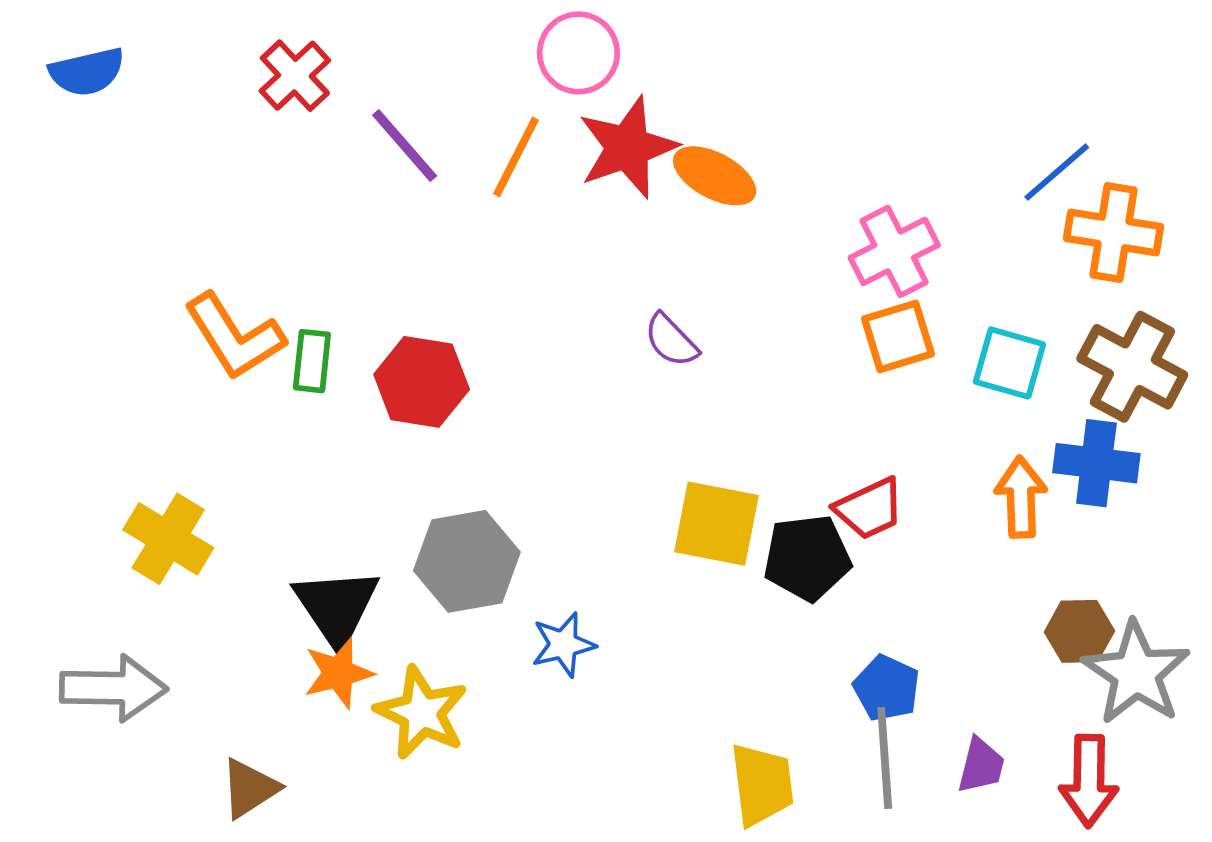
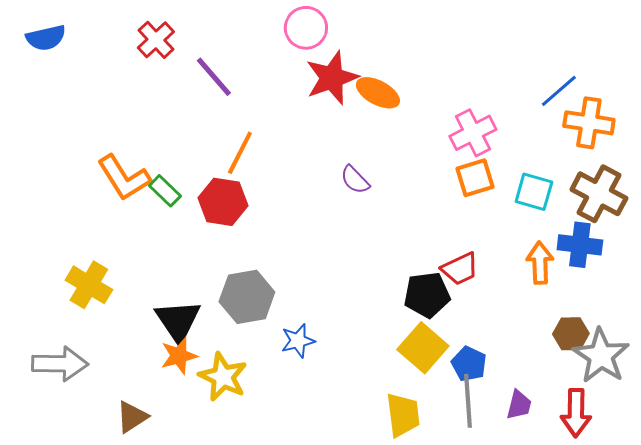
orange line: (516, 157) -> (240, 153), moved
green rectangle: (312, 361) -> (165, 191), turned -52
yellow square: (716, 524) -> (423, 348), moved, turned 30

